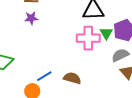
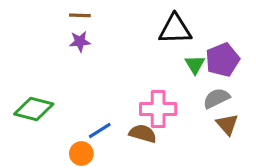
pink cross: (88, 38) -> (158, 109), moved

